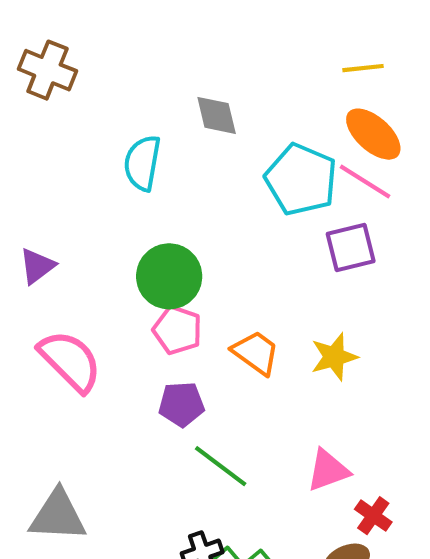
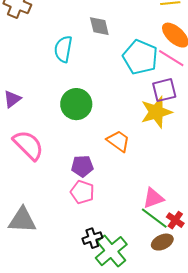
pink pentagon: (177, 330) -> (82, 192), moved
yellow star: (334, 357) -> (156, 112), moved, size x1.4
green line: (221, 466) -> (154, 218), moved

